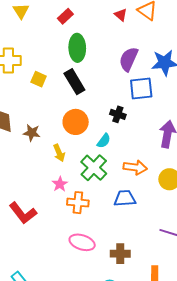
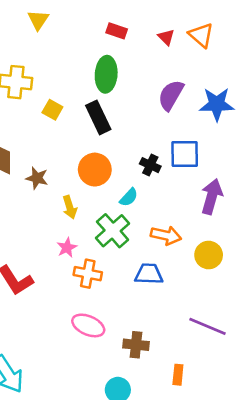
red rectangle: (65, 16) -> (117, 31), moved, turned 56
blue square: (141, 89) -> (185, 154), moved

